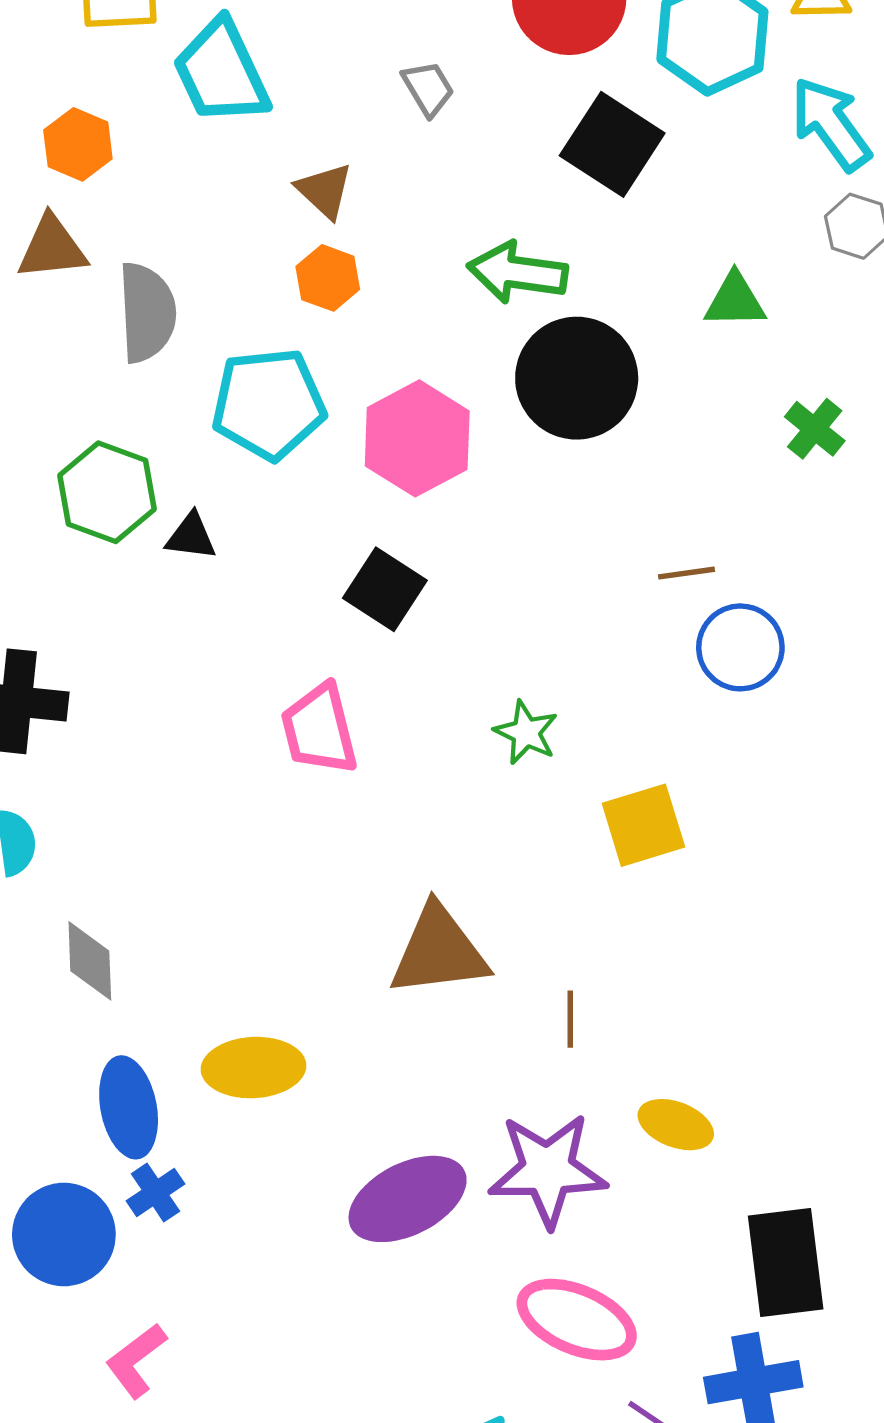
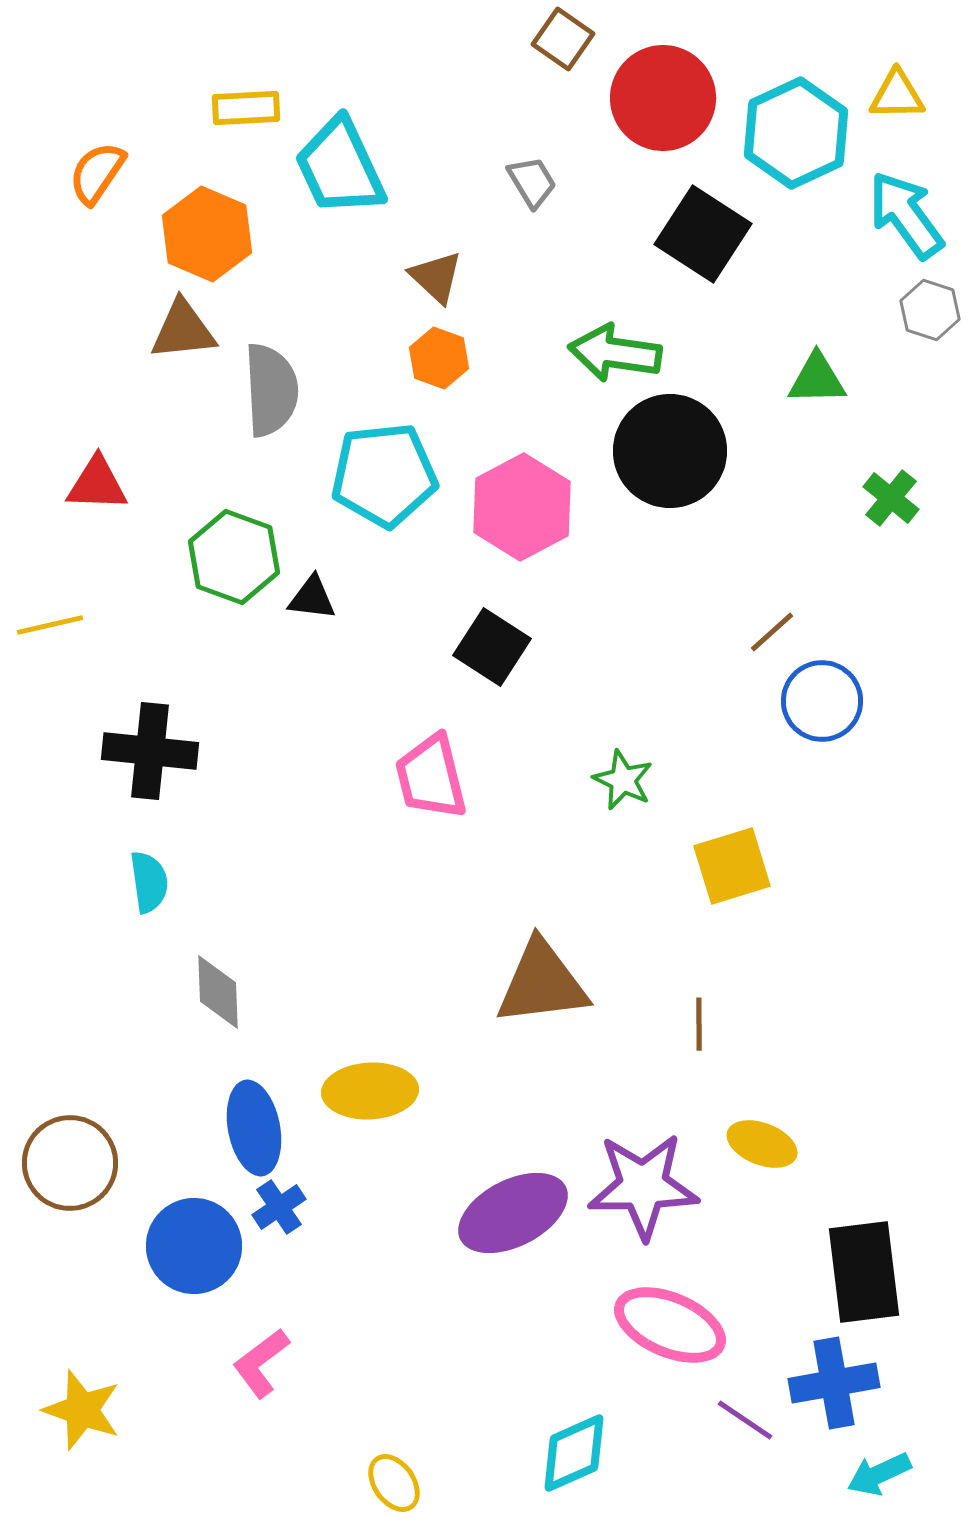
orange hexagon: (78, 144) -> (207, 234), size x1.4
brown line: (687, 573) -> (772, 632), turned -34
brown line: (570, 1019) -> (699, 1024), moved

